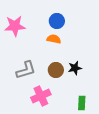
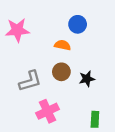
blue circle: (57, 21) -> (78, 24), moved
brown circle: (56, 70) -> (61, 72), moved

